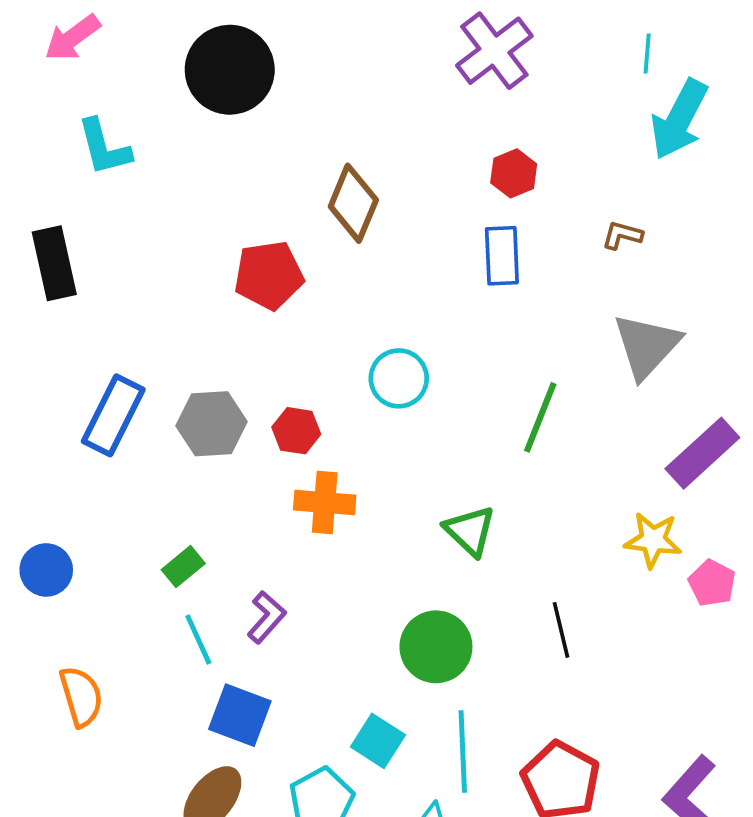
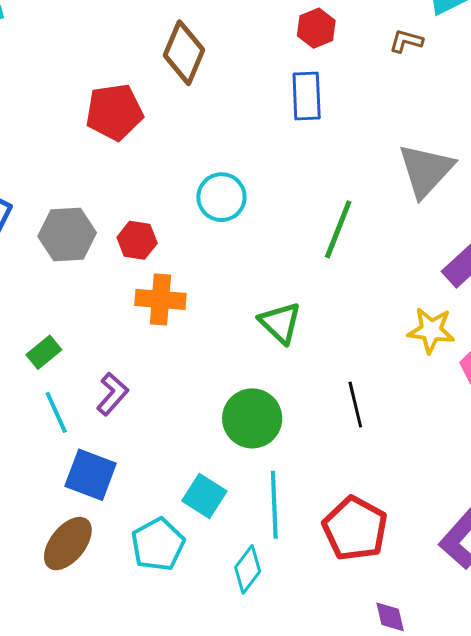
brown L-shape: (622, 235) -> (406, 41), moved

